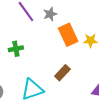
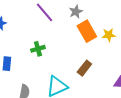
gray star: (50, 14) -> (76, 12), moved

